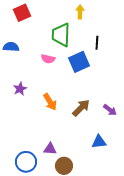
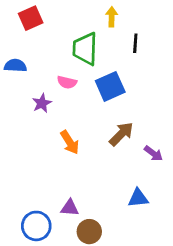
black line: (97, 43) -> (135, 43), moved
purple star: (20, 89) -> (42, 103), moved
brown arrow: (81, 108) -> (121, 134), moved

